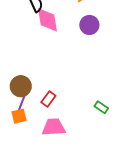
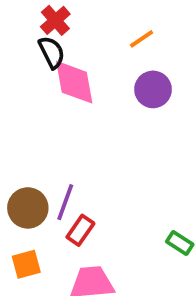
purple line: (22, 101) -> (65, 202), moved

